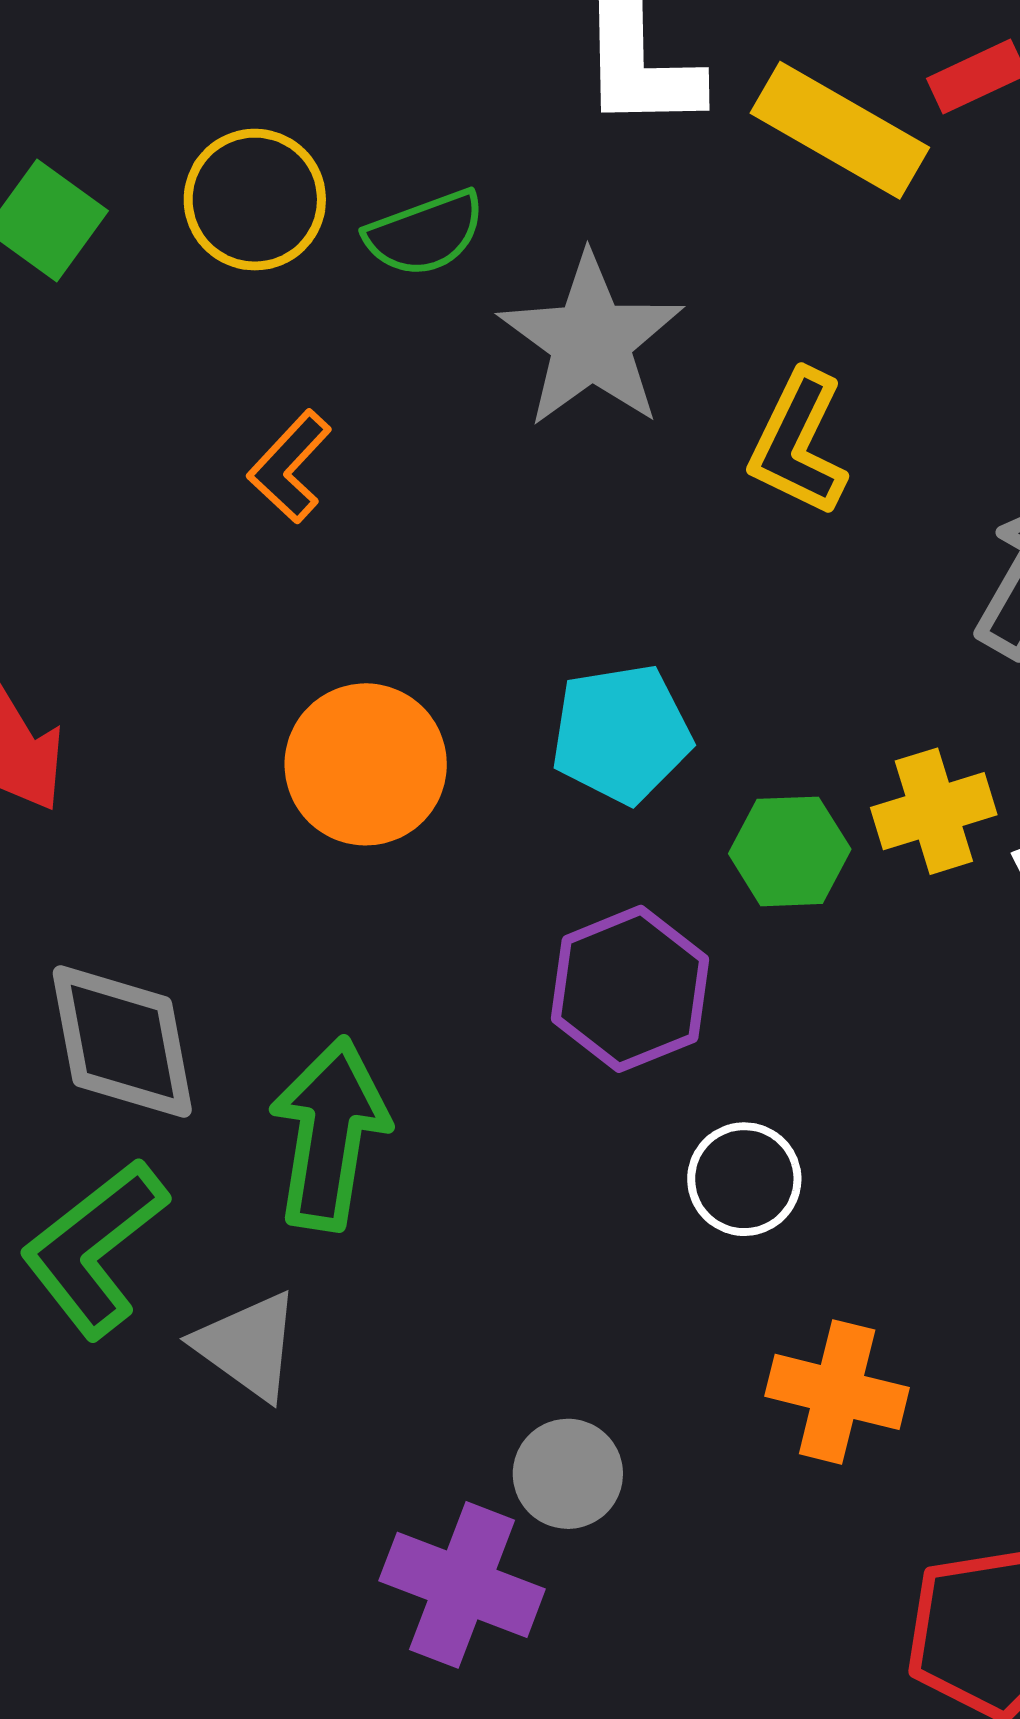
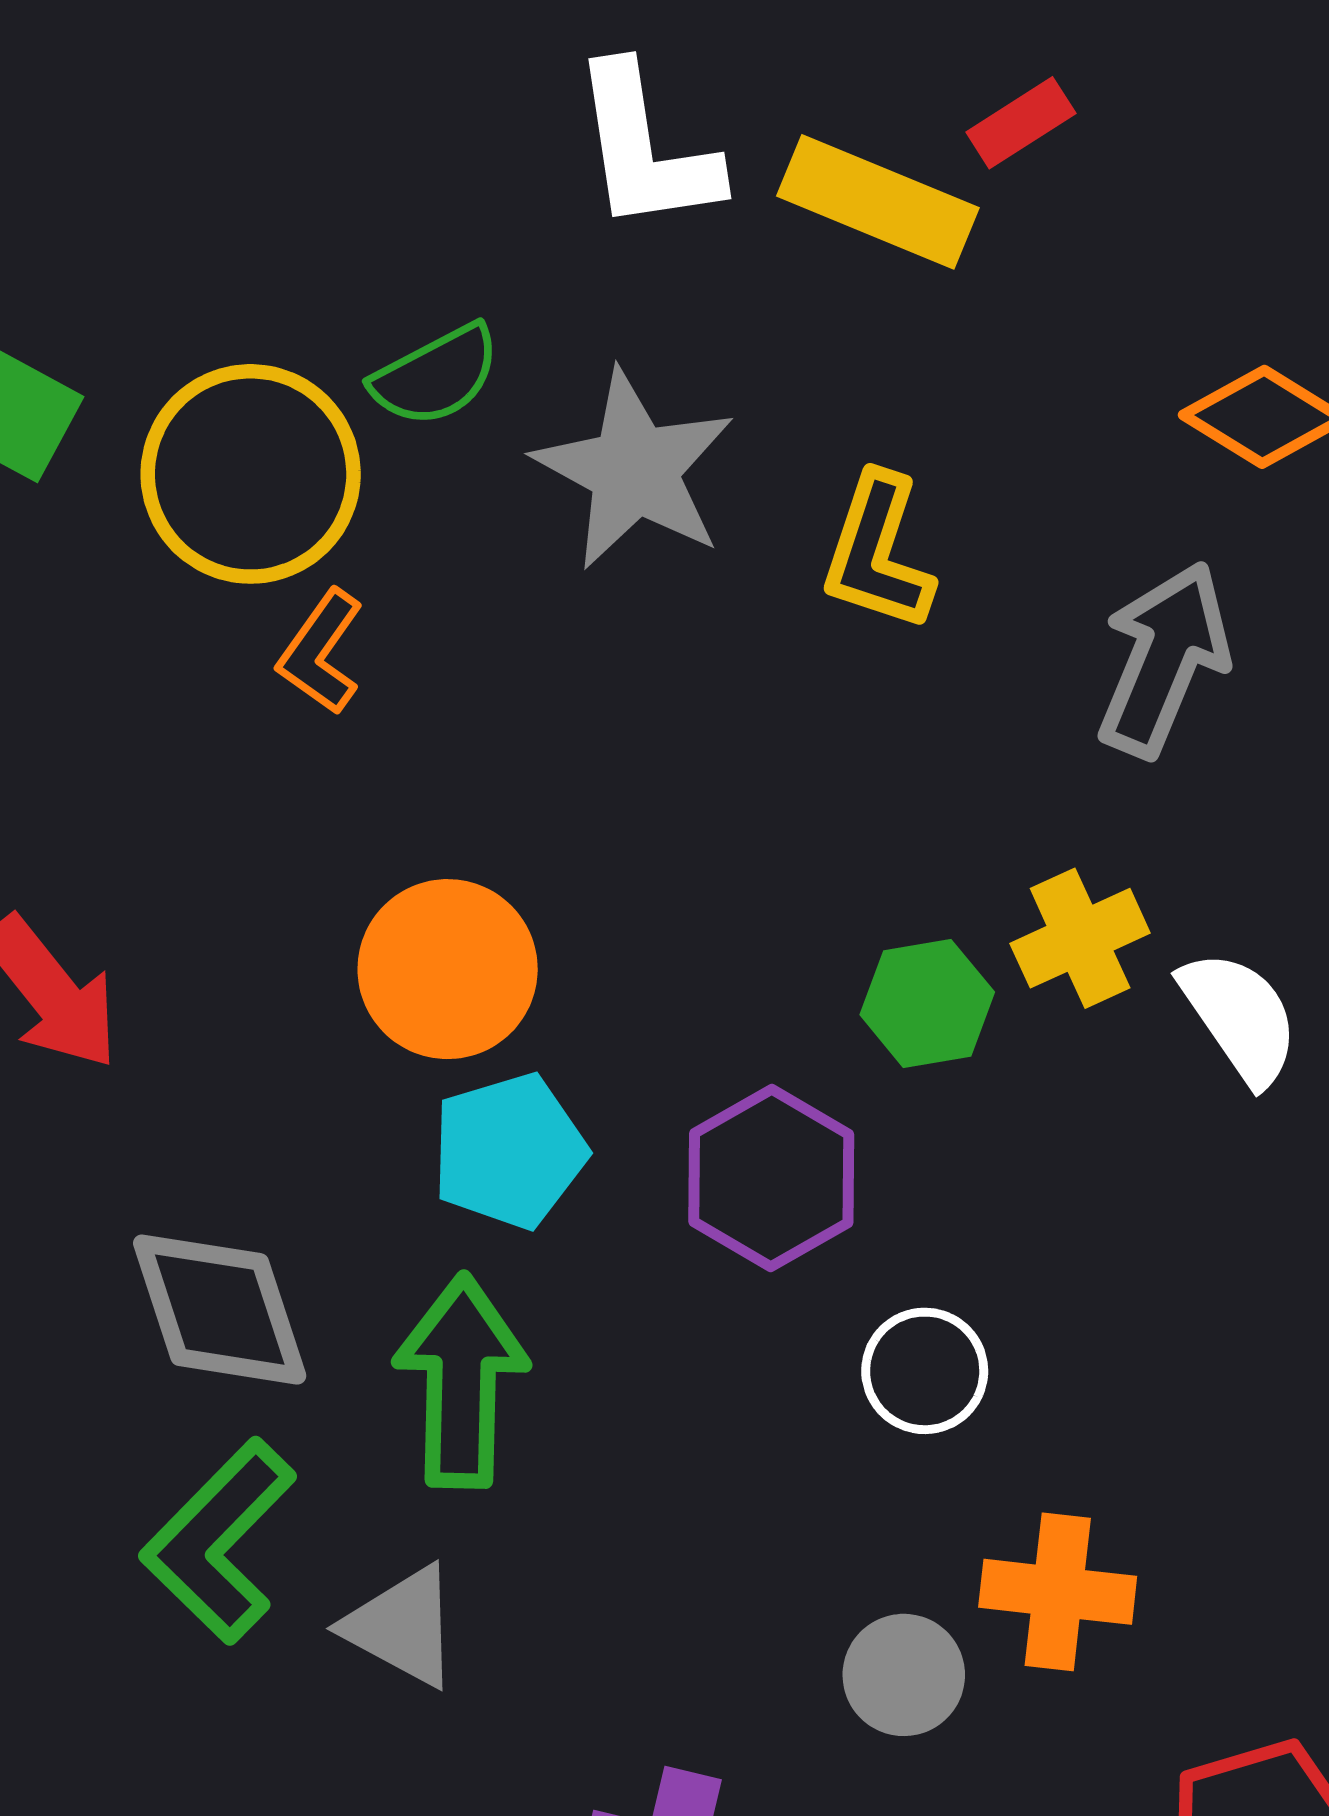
yellow circle: (255, 200) -> (251, 474), moved, size x1.4
cyan pentagon: (621, 734) -> (509, 1151), moved
gray circle: (568, 1474) -> (904, 1675), moved

